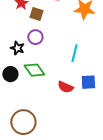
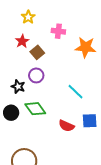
brown square: (36, 14) -> (37, 52), turned 32
cyan line: (74, 53) -> (75, 92), turned -60

